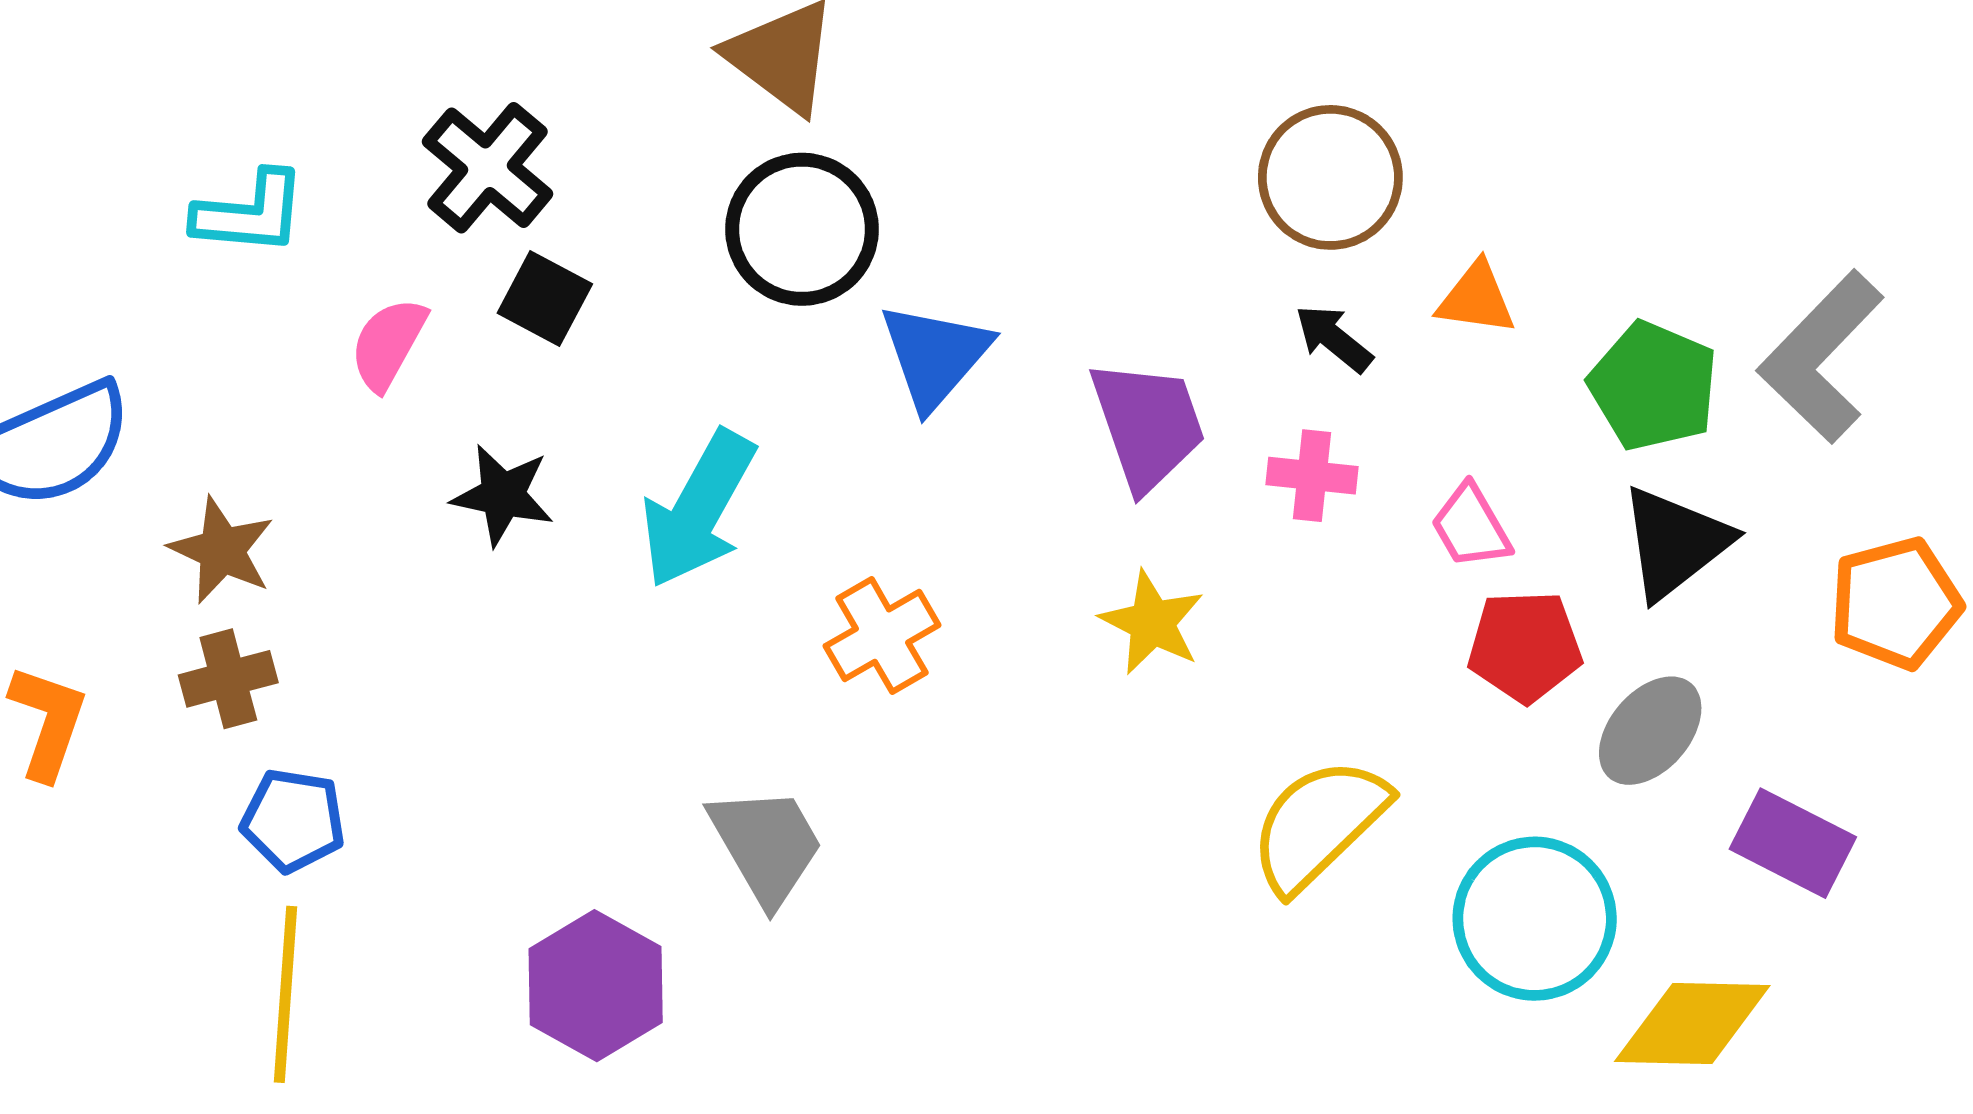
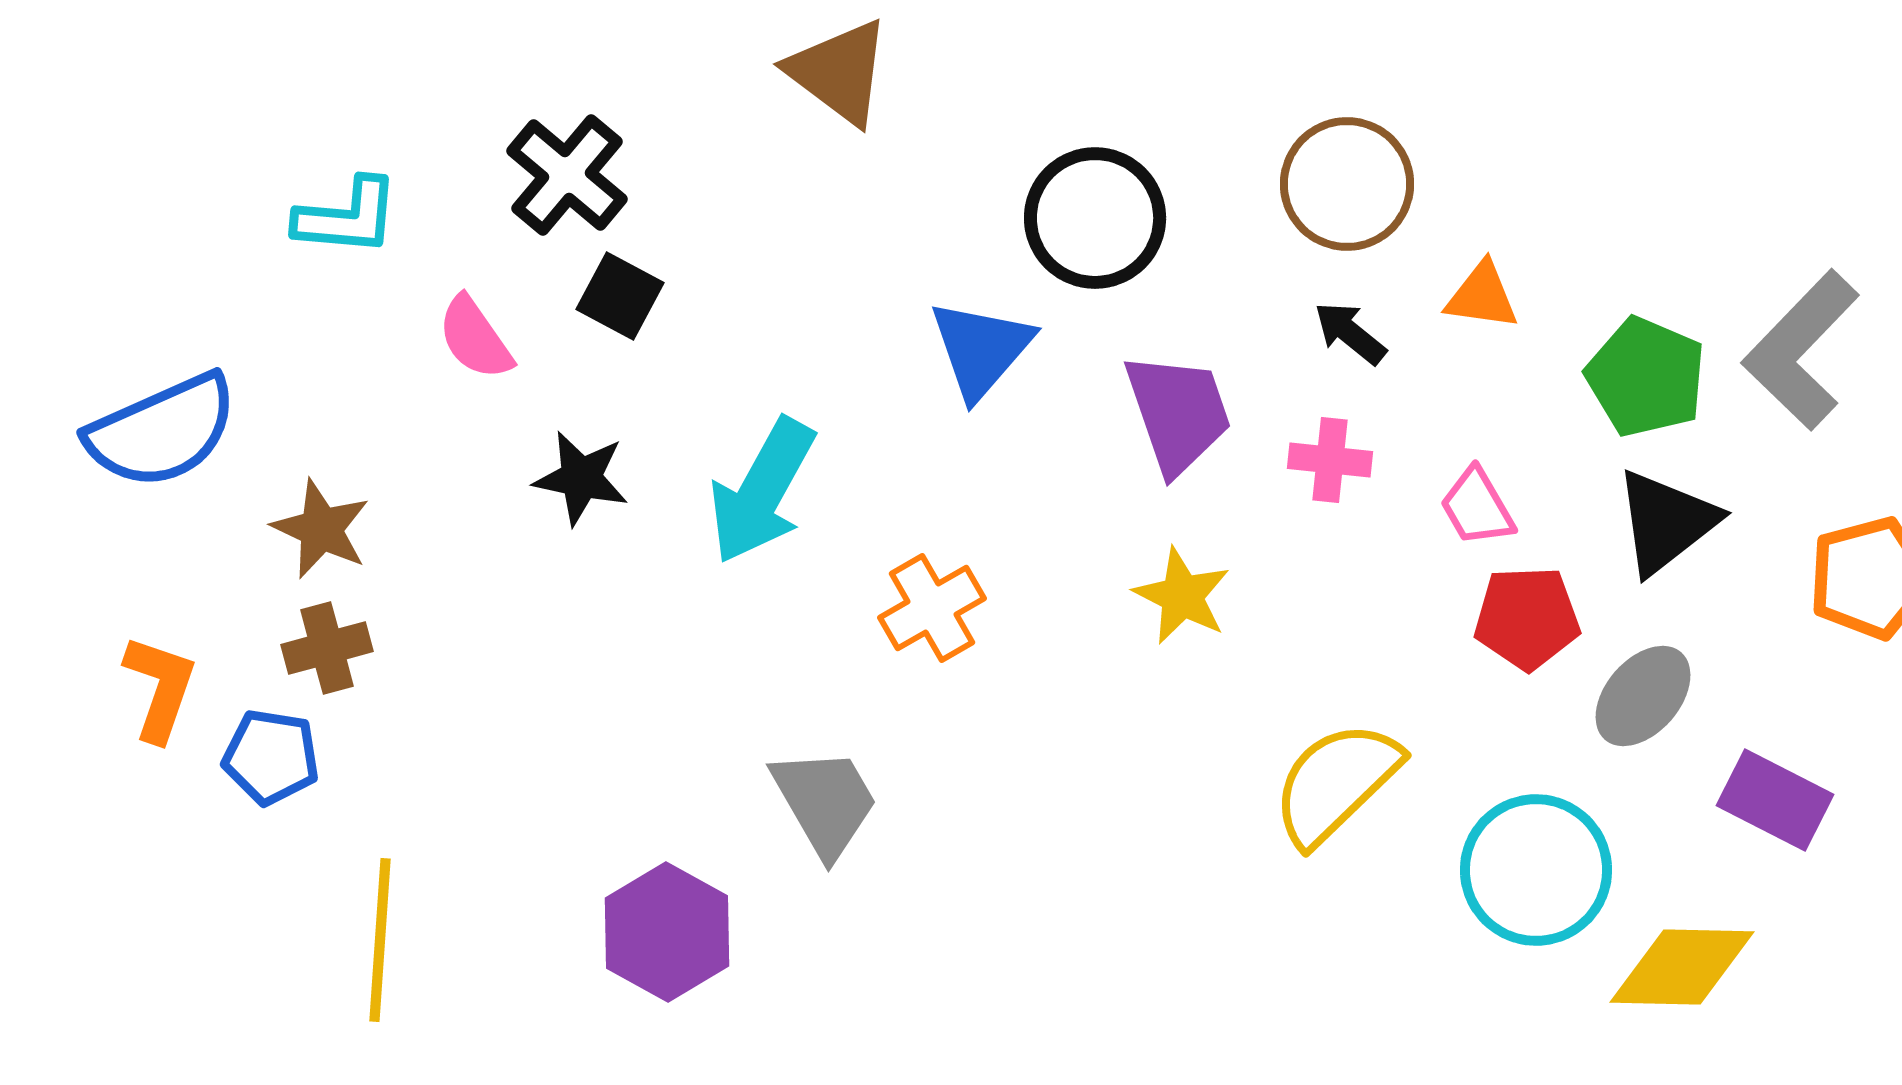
black circle: (802, 229) -> (1095, 218), moved
pink semicircle: (388, 344) -> (475, 338), turned -64
blue pentagon: (293, 820) -> (271, 757), moved

